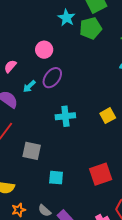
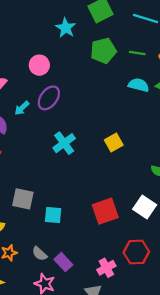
green pentagon: (91, 28) -> (103, 51), moved
cyan cross: (65, 116) -> (64, 143), turned -30
gray square: (32, 151) -> (23, 199), moved

